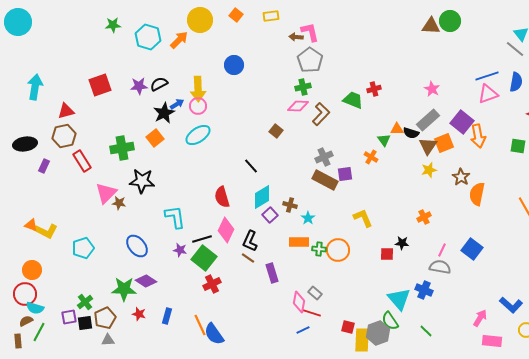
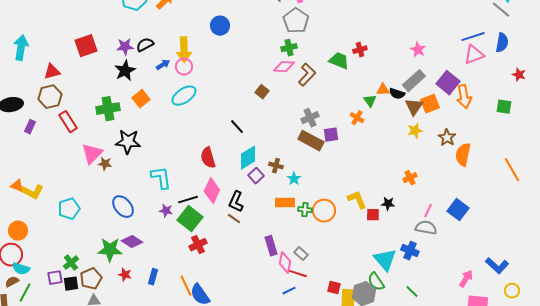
black star: (164, 113) -> (125, 71), moved
yellow L-shape: (363, 218) -> (357, 200), moved
purple rectangle: (272, 273) -> (271, 246), moved

